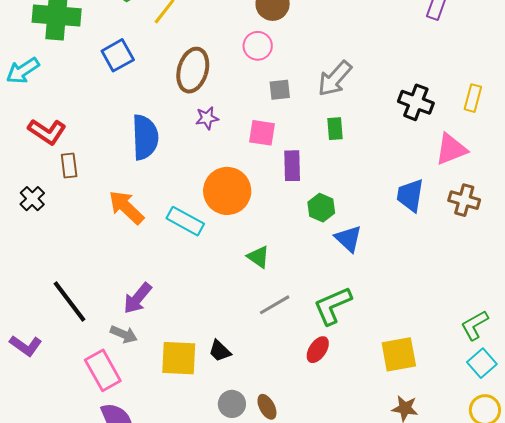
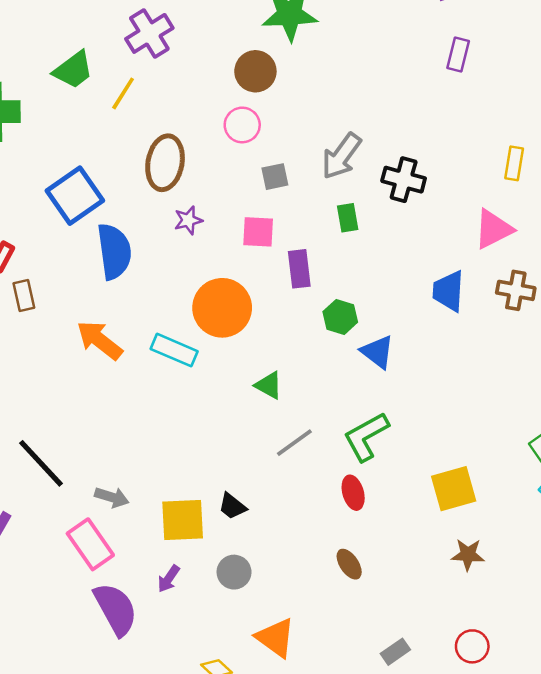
blue square: (118, 55) -> (75, 196), moved, size x1.4
black cross: (416, 102) -> (404, 180), moved
purple arrow: (138, 298) -> (169, 579), moved, size x0.7
red ellipse: (318, 350) -> (353, 493), turned -44
gray circle: (232, 404) -> (234, 572), moved
brown ellipse: (267, 407) -> (349, 564), moved

